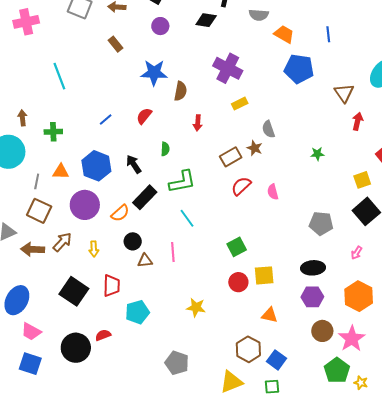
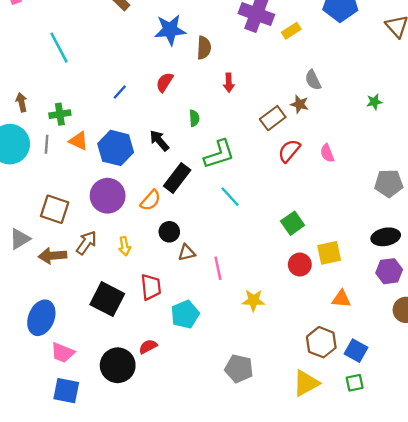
yellow rectangle: (240, 104) -> (291, 31), moved
orange triangle: (61, 172) -> (79, 141), moved, turned 30
gray line: (37, 181) -> (47, 144), moved
pink line: (173, 252) -> (218, 268), moved

